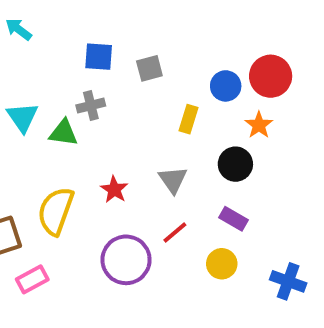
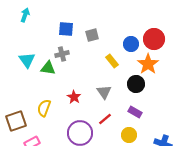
cyan arrow: (19, 29) -> (25, 15), turned 72
yellow rectangle: (189, 119) -> (112, 61), turned -56
orange star: (259, 125) -> (148, 64), size x1.5
yellow semicircle: (56, 211) -> (44, 108), size x0.7

